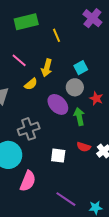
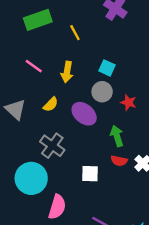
cyan square: (81, 68) -> (107, 68), turned -32
yellow semicircle: (31, 84) -> (51, 104), moved
green arrow: (79, 117) -> (117, 136), moved
gray cross: (29, 129) -> (52, 146), turned -30

